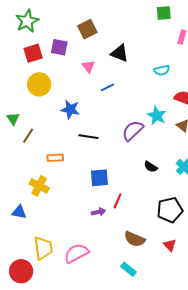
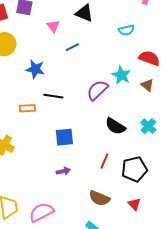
orange rectangle: (55, 158) -> (27, 108), moved
black semicircle: (151, 167) -> (115, 126), size x1.5
red line: (118, 201) -> (104, 161), moved

